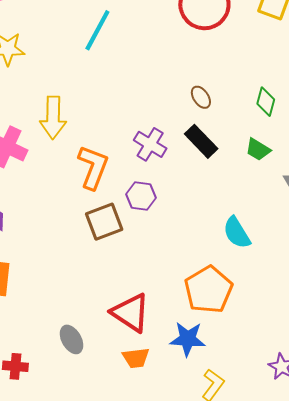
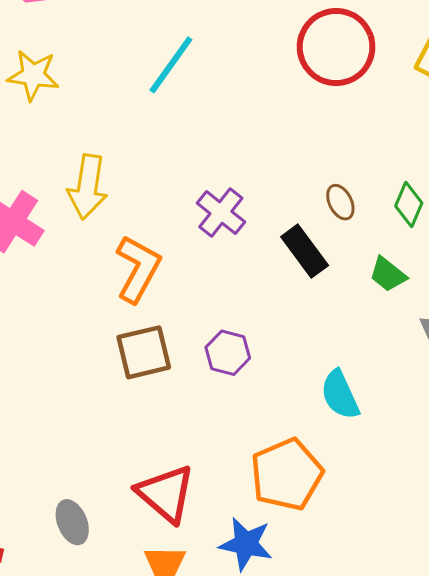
brown ellipse: (201, 97) -> (340, 202), moved
purple cross: (150, 144) -> (221, 212), moved
purple hexagon: (141, 196) -> (228, 353), moved

